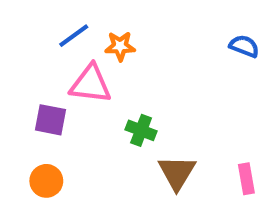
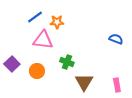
blue semicircle: (244, 46) -> (116, 39), moved
purple square: (51, 120) -> (12, 64), moved, turned 35
orange circle: (46, 181) -> (37, 71), moved

